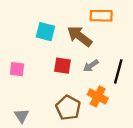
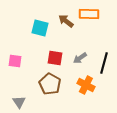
brown arrow: (80, 36) -> (66, 21), moved, size x0.7
brown pentagon: (68, 108) -> (50, 84), moved

